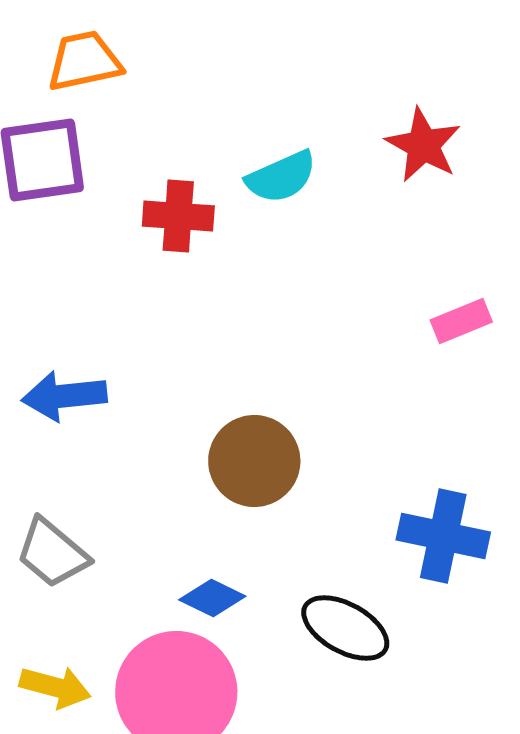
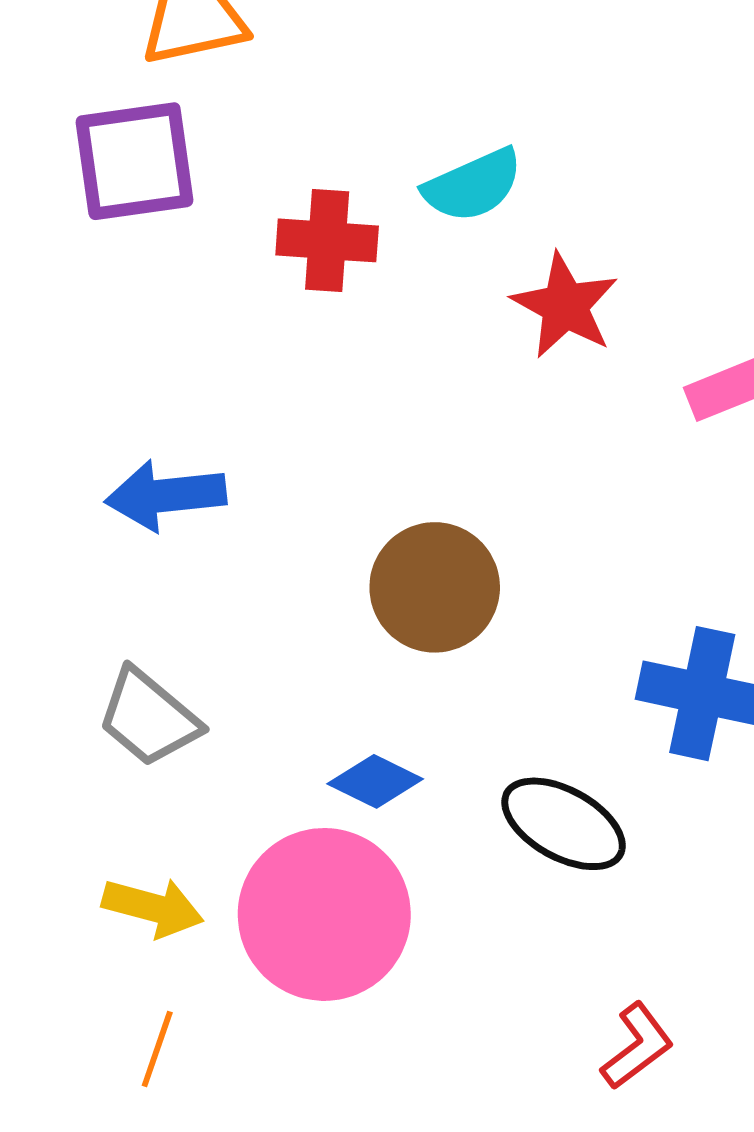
red star: (423, 145) -> (565, 306), moved

